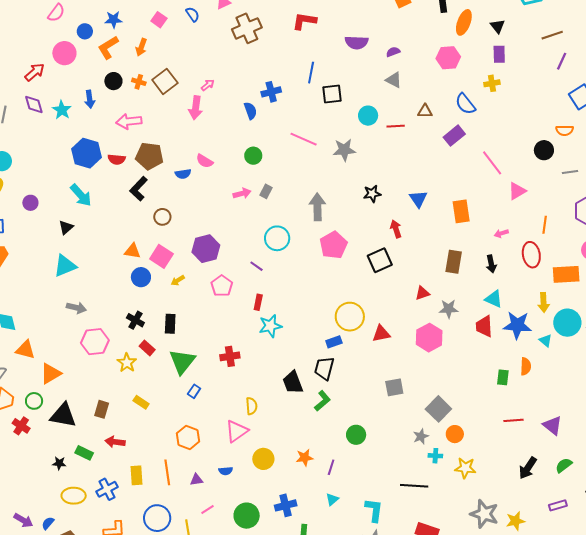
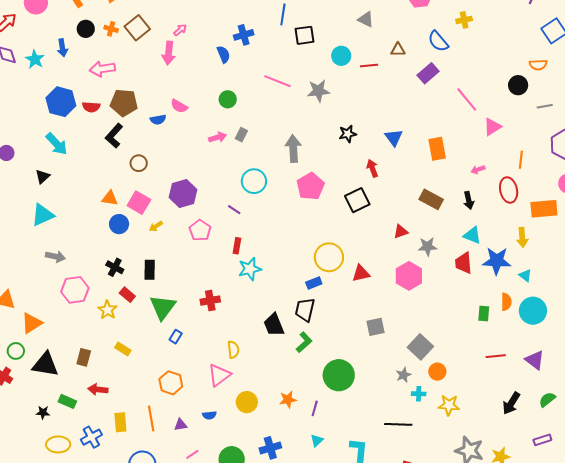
brown rectangle: (454, 262) -> (431, 199), turned -70
cyan circle: (567, 323) -> (533, 311), moved
green circle: (356, 435) -> (339, 375), size x1.6

